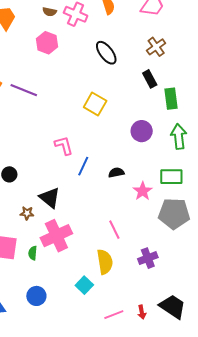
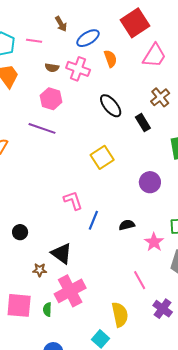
black rectangle: (150, 79) -> (143, 123), moved
purple line: (24, 90) -> (42, 128), moved
yellow square: (95, 104) -> (102, 157), turned 30
pink line: (114, 230) -> (140, 280), moved
purple cross: (148, 258) -> (163, 309), turned -30

